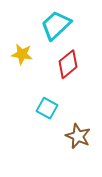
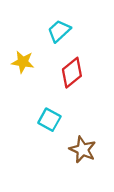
cyan trapezoid: (56, 25) -> (59, 31), size x0.7

